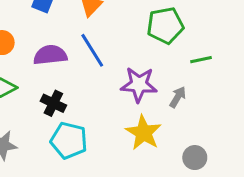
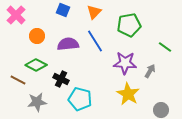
green pentagon: (165, 25) -> (129, 25), moved
green line: (201, 60) -> (165, 47), turned 48
black cross: (53, 103) -> (61, 79), moved

